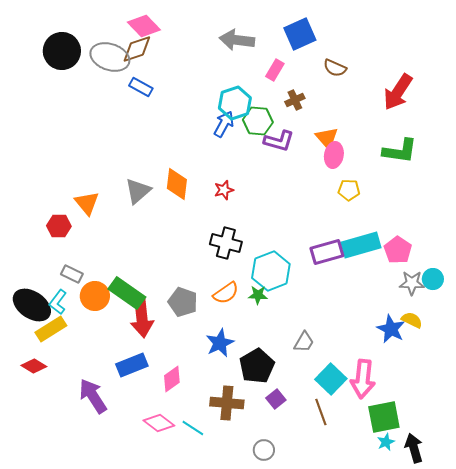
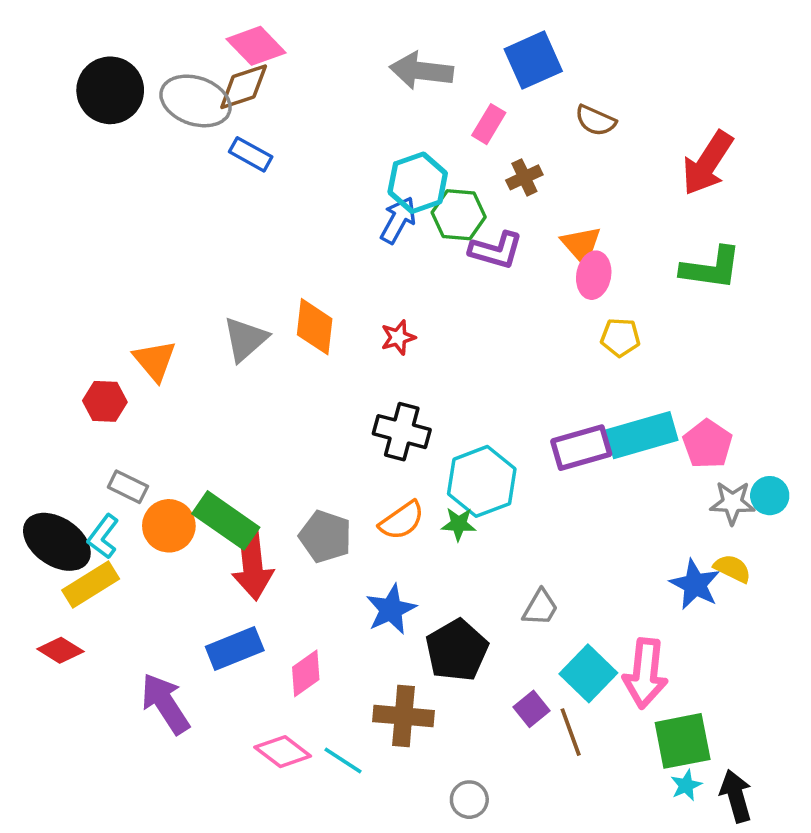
purple square: (276, 399) -> (531, 709), moved

